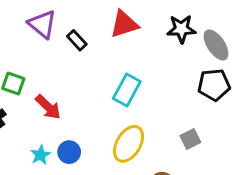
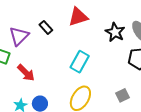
purple triangle: (42, 24) -> (19, 36), moved, turned 35
black star: (181, 29) -> (115, 32), moved, turned 30

